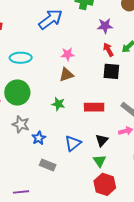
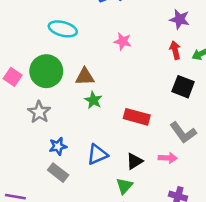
black square: (111, 71) -> (183, 87), moved
brown triangle: (66, 75) -> (85, 77), moved
blue star: (39, 138) -> (58, 146), moved

